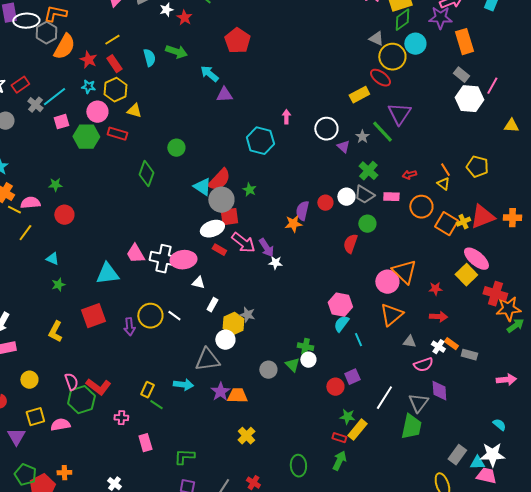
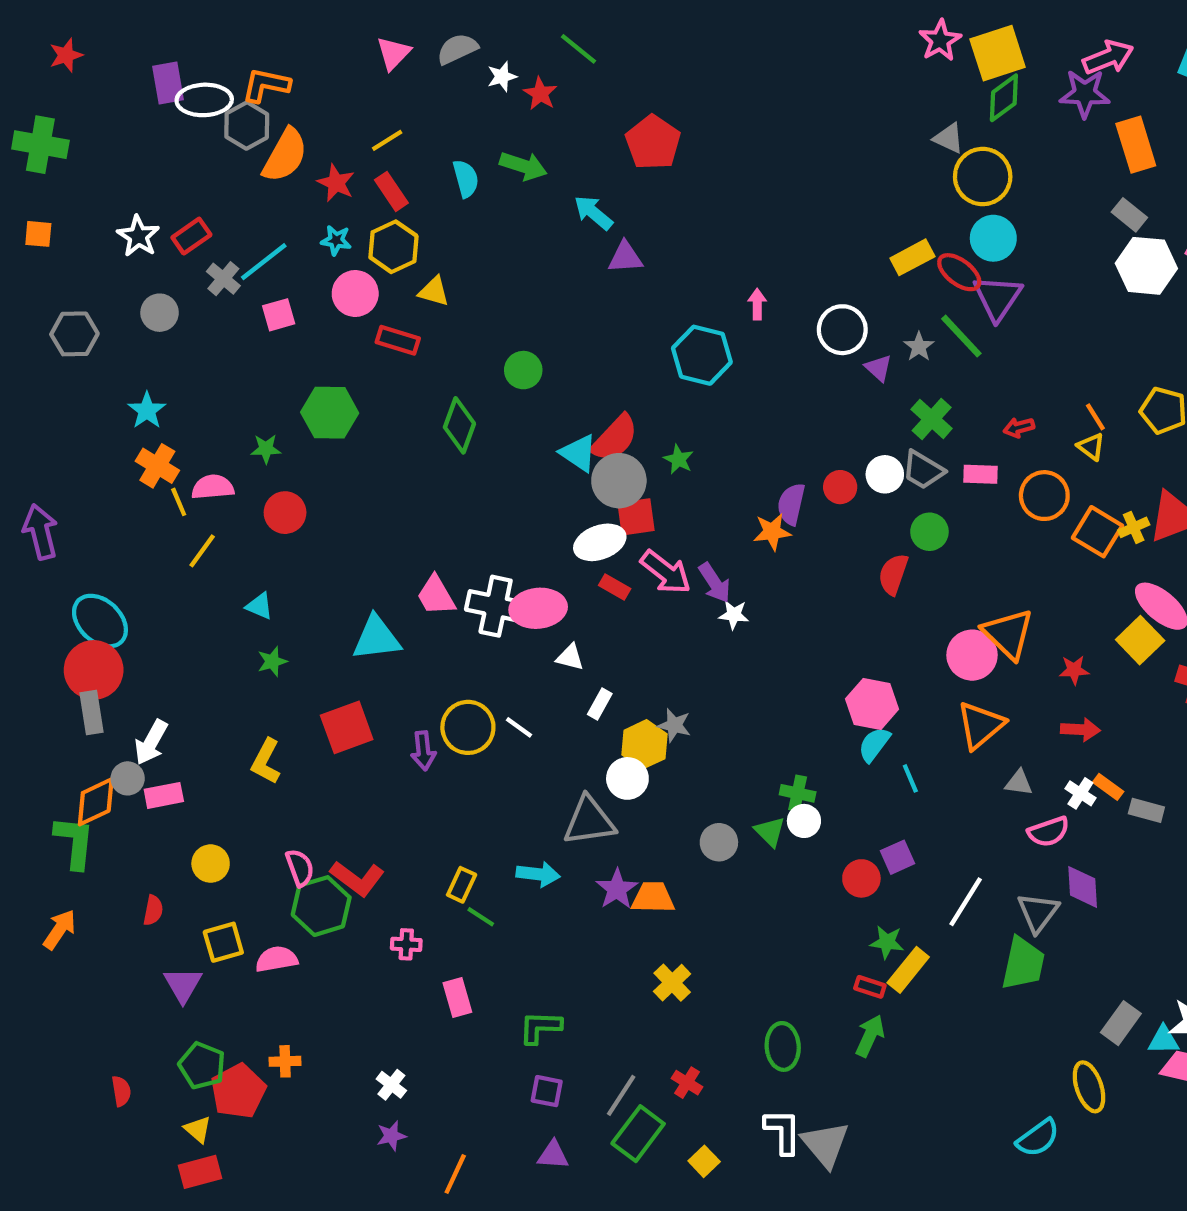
cyan circle: (415, 44) -> (993, 238), moved
red ellipse: (380, 78) -> (959, 272), moved
green hexagon: (86, 137) -> (330, 413), moved
yellow line: (14, 210) -> (179, 502), turned 40

